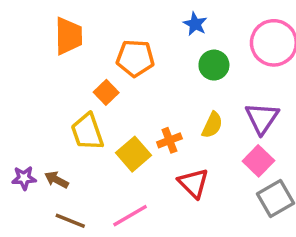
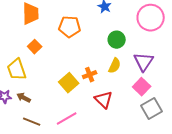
green circle: (214, 65) -> (117, 40), moved
orange square: (106, 92) -> (35, 47), moved
yellow trapezoid: (87, 132) -> (17, 70), moved

